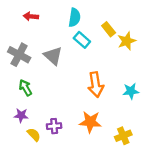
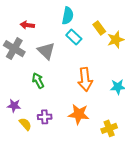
red arrow: (31, 16) -> (27, 25), moved
green arrow: (25, 88) -> (38, 81), moved

